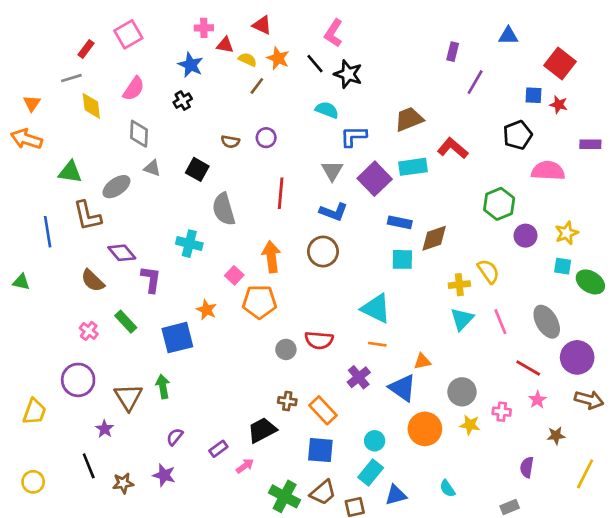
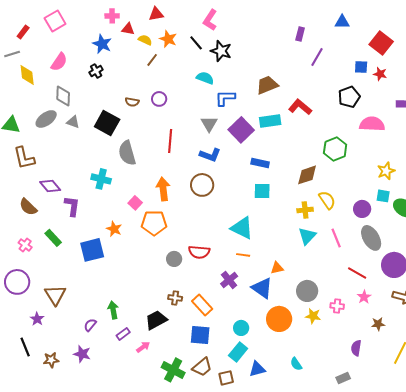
red triangle: (262, 25) -> (156, 14), turned -35
black square: (197, 169) -> (107, 123), size x1.4
gray ellipse: (116, 187) -> (46, 119), moved
purple circle: (526, 236) -> (362, 209), moved
brown diamond: (434, 238) -> (307, 175), moved
green arrow: (163, 387) -> (113, 310), moved

